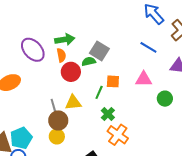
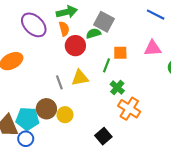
brown circle: (58, 120) -> (46, 109), moved
cyan pentagon: (21, 138) -> (27, 119), turned 30

